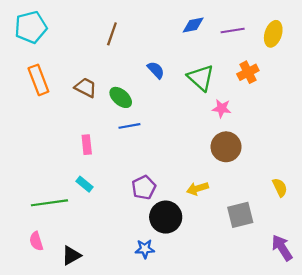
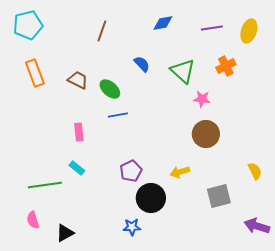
blue diamond: (193, 25) -> (163, 23), moved
purple arrow: (282, 248) -> (257, 226), turned -40

